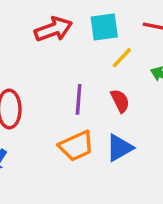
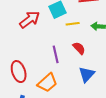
yellow line: (122, 58) -> (73, 24), turned 56
orange trapezoid: (76, 146) -> (47, 83), moved

